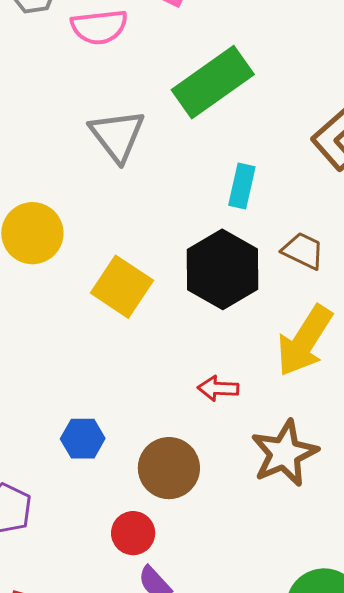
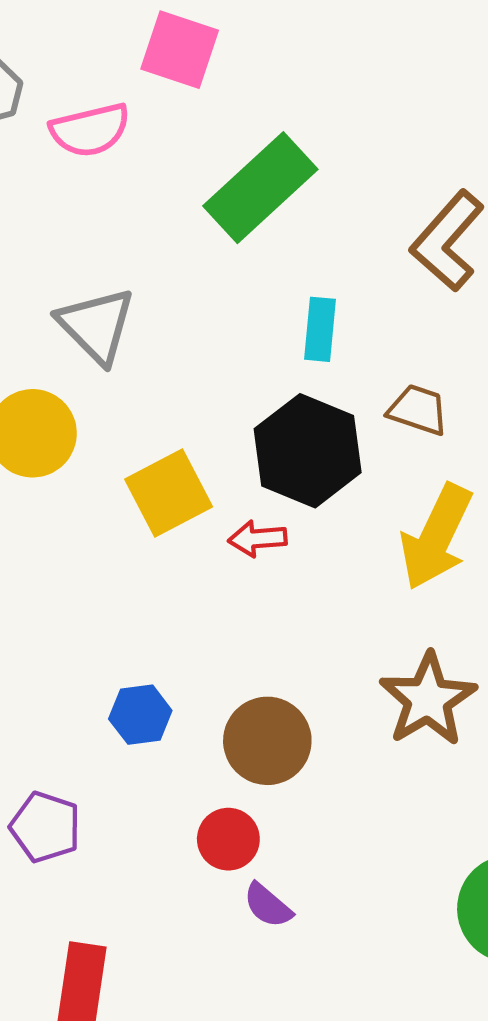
gray triangle: (117, 135) -> (96, 325), moved
yellow square: (122, 287) -> (169, 493), turned 36
red arrow: (218, 388) -> (258, 539), moved

